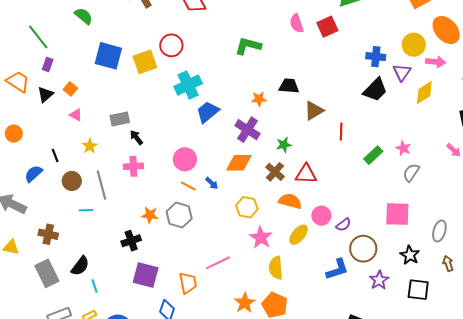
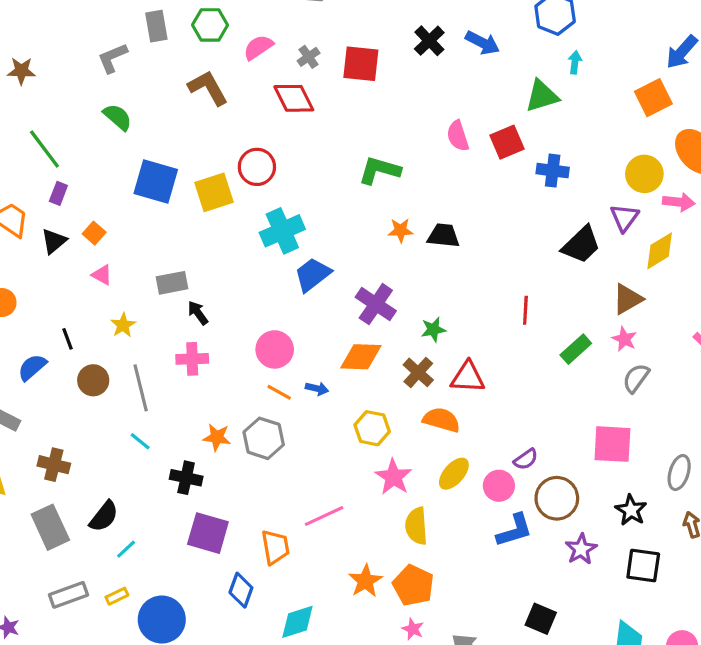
blue cross: (376, 57) -> (553, 171), moved
orange star: (259, 99) -> (401, 230), moved
brown triangle: (314, 111) -> (628, 299), moved
blue arrow: (212, 183) -> (317, 389), turned -32
cyan line: (86, 210) -> (140, 441), moved, turned 40
pink circle: (321, 216) -> (499, 486), moved
black cross: (131, 241) -> (186, 478), turned 30
cyan line: (95, 286) -> (126, 549), turned 64

